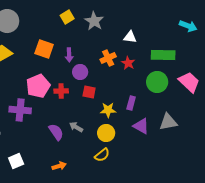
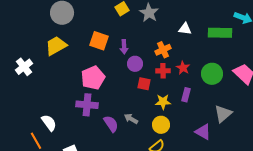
green rectangle: (163, 55) -> (220, 33), moved
red star: (128, 63) -> (183, 68), moved
red cross: (61, 91) -> (163, 71), moved
purple cross: (20, 110) -> (87, 105), moved
gray triangle: (168, 122) -> (223, 114), turned -30
purple triangle: (141, 126) -> (203, 132), moved

